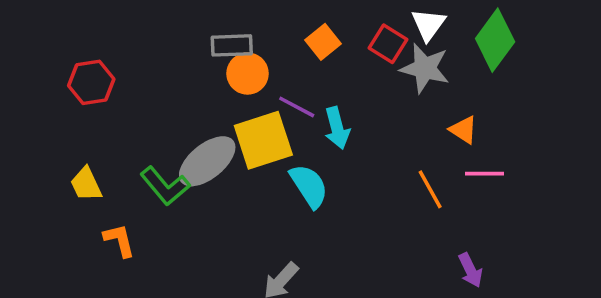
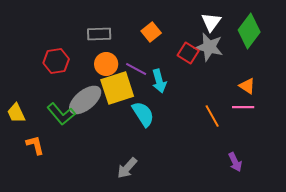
red square: (388, 44) -> (188, 53), moved
orange circle: (248, 74) -> (106, 64), moved
red hexagon: (91, 82) -> (56, 61), moved
orange triangle: (463, 130) -> (247, 86), moved

